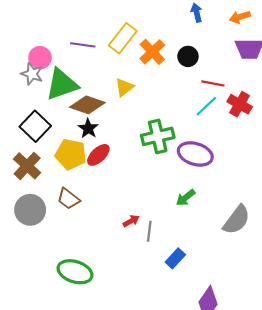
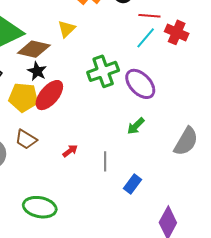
purple ellipse: (195, 154) -> (140, 84), turned 36
red ellipse: (98, 155) -> (49, 95), size x1.4
red arrow: (131, 221) -> (70, 151), moved

